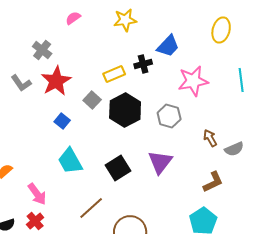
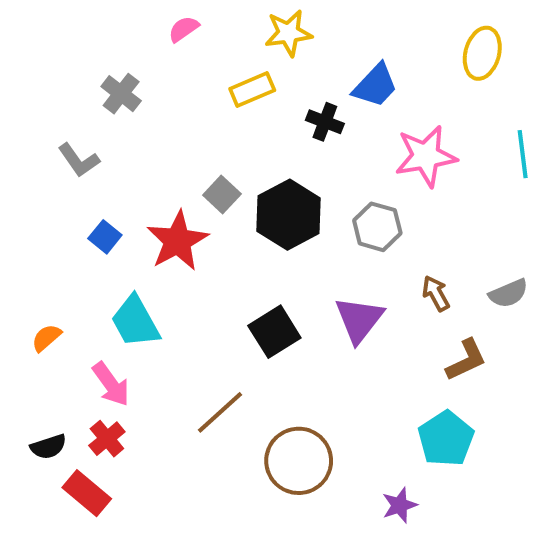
black cross: (143, 64) -> (325, 122), turned 36
yellow rectangle: (114, 74) -> (252, 90), moved
red star: (56, 81) -> (178, 241), moved
blue square: (62, 121) -> (105, 237), moved
brown arrow: (210, 138) -> (436, 293), moved
cyan trapezoid: (70, 161) -> (135, 322), moved

